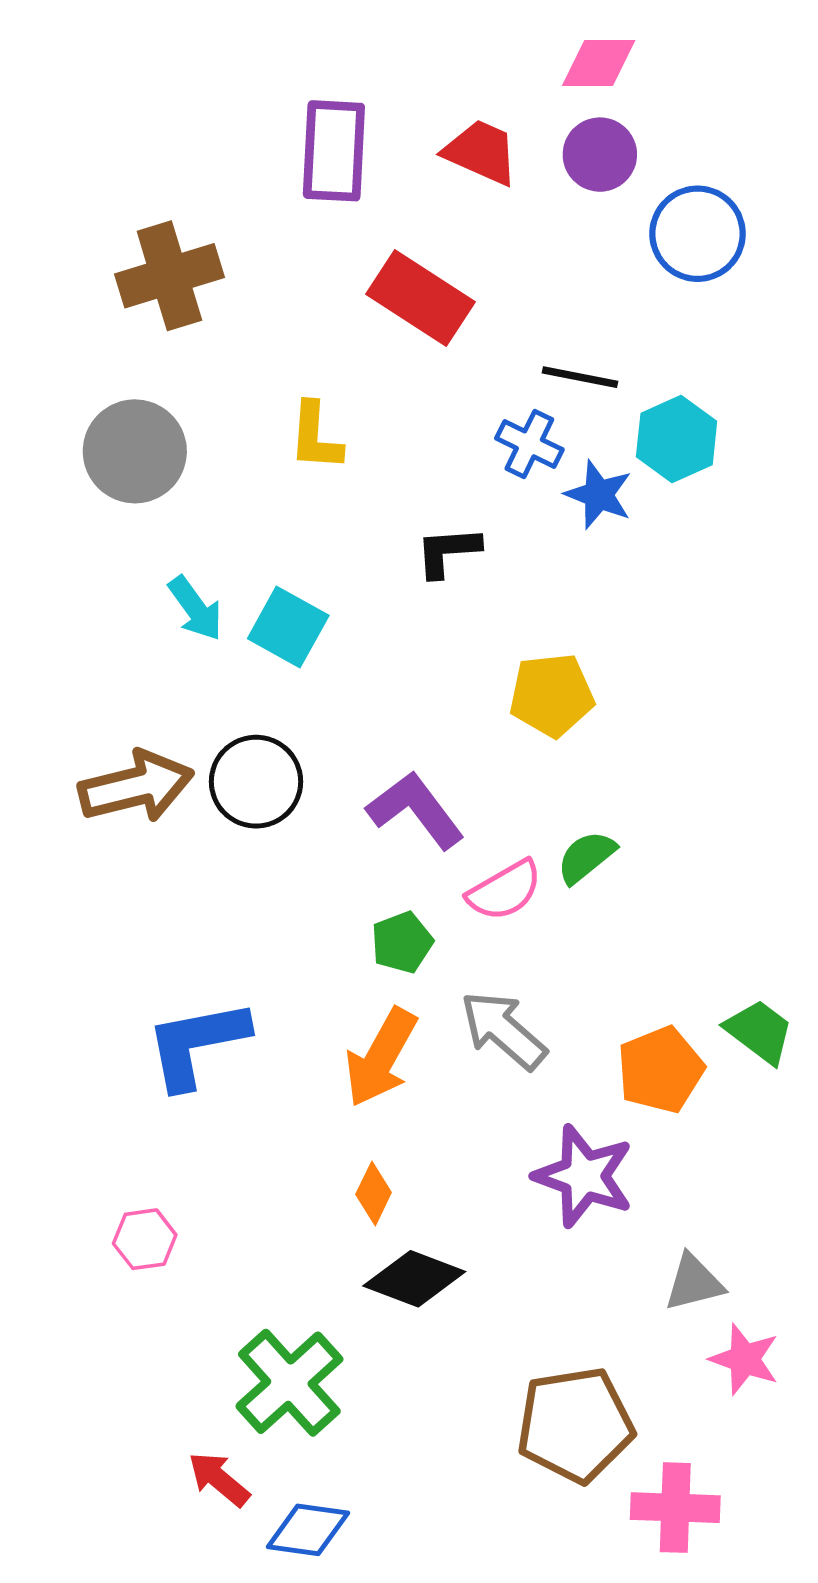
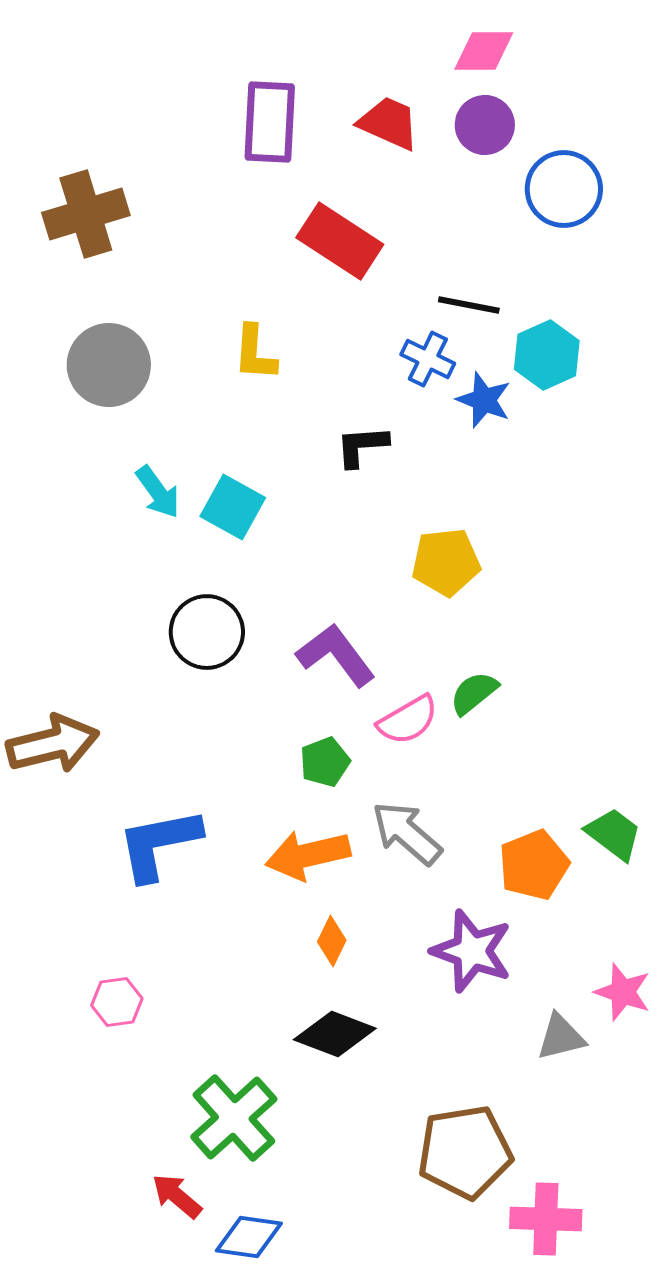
brown cross: (169, 276) -> (86, 214), moved
brown arrow: (136, 787) -> (53, 744), moved
orange arrow: (381, 1057) -> (308, 855), turned 48
orange diamond: (374, 1193) -> (332, 941), moved
pink star: (745, 1359) -> (623, 992), moved

